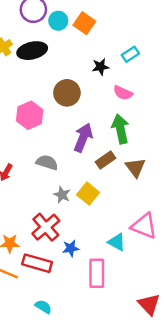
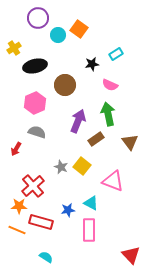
cyan circle: (58, 21) -> (58, 35), moved
black ellipse: (32, 51) -> (35, 66), moved
gray semicircle: (47, 162) -> (37, 132), moved
brown triangle: (135, 167) -> (130, 142), moved
pink triangle: (144, 226) -> (113, 181), moved
red cross: (46, 227) -> (33, 186), moved
cyan triangle: (117, 242) -> (91, 203), moved

